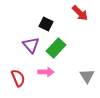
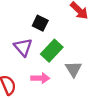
gray triangle: (87, 76) -> (73, 69), moved

